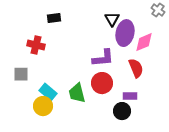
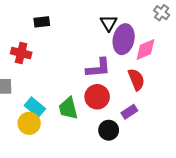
purple rectangle: (130, 96) -> (129, 112), turned -32
black circle: (122, 111) -> (109, 130), moved

